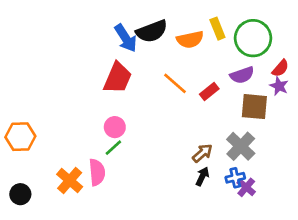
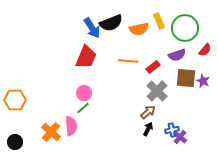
orange line: (175, 83) -> (128, 61), turned -36
purple star: (279, 86) -> (203, 81), moved
gray cross: (241, 146) -> (157, 91), moved

